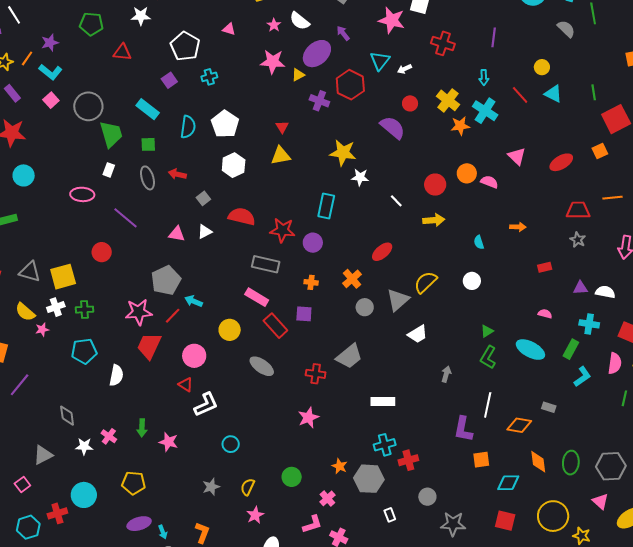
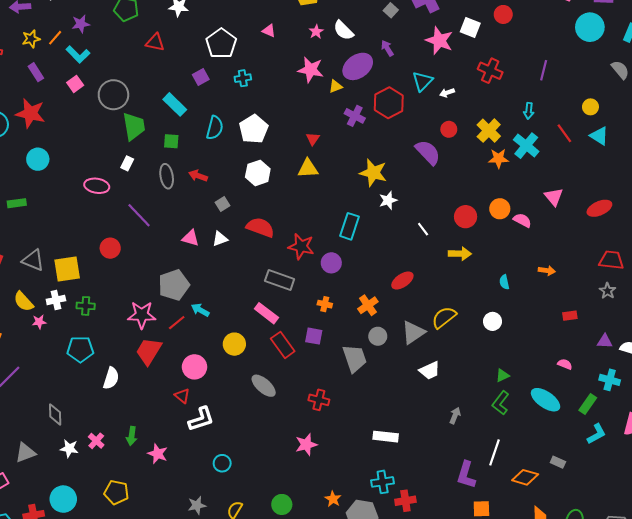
white star: (360, 177) -> (388, 200), turned -30
gray trapezoid: (349, 356) -> (355, 358), moved, turned -76

